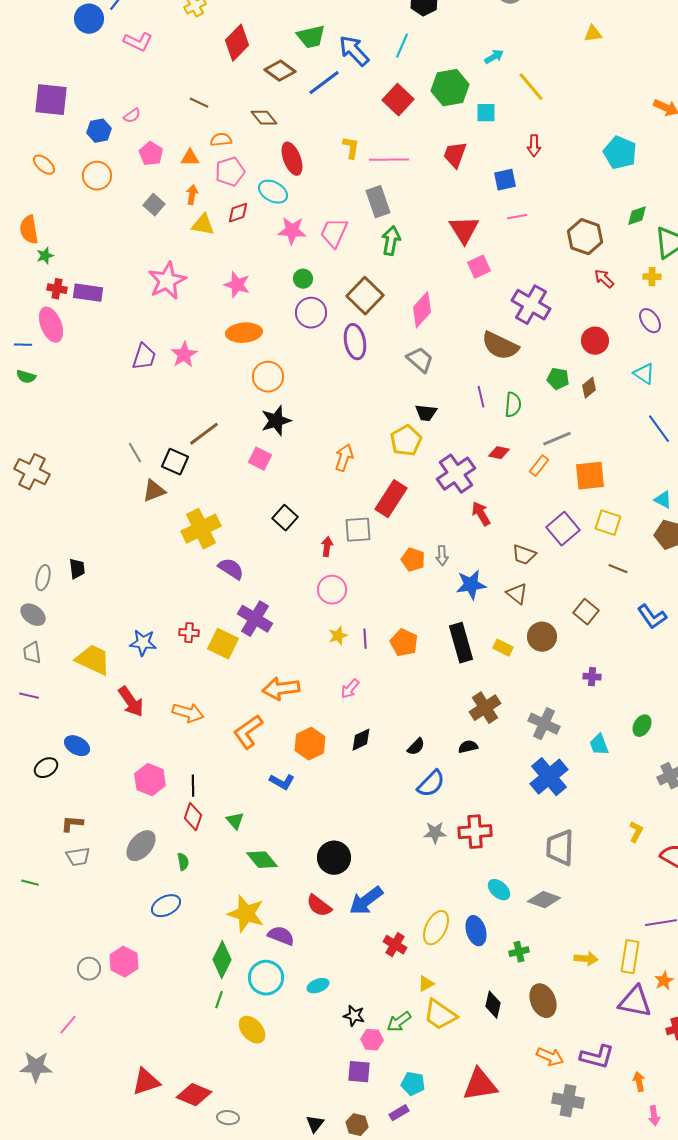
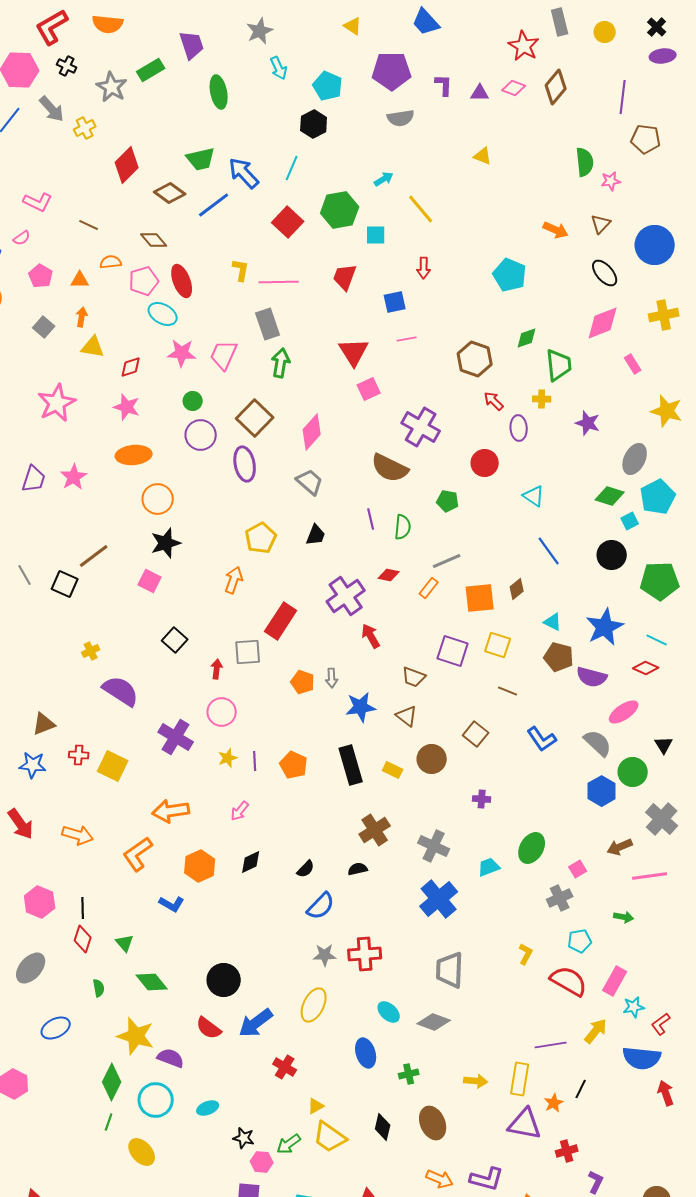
yellow triangle: (593, 34) -> (483, 156), turned 30
pink L-shape: (138, 42) -> (38, 202), moved
pink pentagon: (230, 172) -> (144, 281), moved
red diamond: (238, 213) -> (131, 367), moved
purple ellipse: (650, 321) -> (519, 428), moved, turned 30
brown diamond: (589, 388) -> (517, 589), moved
black trapezoid: (426, 413) -> (316, 535), turned -75
yellow pentagon: (406, 441) -> (261, 538), moved
brown triangle: (154, 491) -> (44, 724), moved
yellow cross: (201, 529) -> (91, 651), size x0.5
purple square: (563, 529) -> (453, 651), turned -32
purple semicircle: (231, 569) -> (121, 691), size x1.4
purple cross: (255, 619) -> (176, 737), moved
green ellipse: (642, 726) -> (532, 848), size x1.4
cyan trapezoid: (599, 745) -> (489, 867), turned 90
green semicircle: (183, 862) -> (99, 988), moved
yellow ellipse: (436, 928) -> (314, 1005), moved

